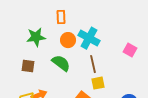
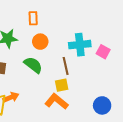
cyan cross: (89, 38) -> (80, 45), moved, turned -35
yellow square: (98, 83) -> (62, 85), moved

